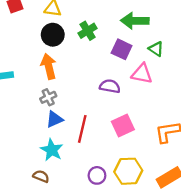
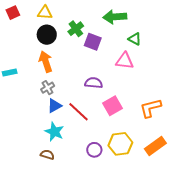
purple square: (122, 49) -> (93, 42), moved
purple semicircle: (110, 86) -> (94, 83), moved
red line: (82, 129) -> (78, 112), turned -55

